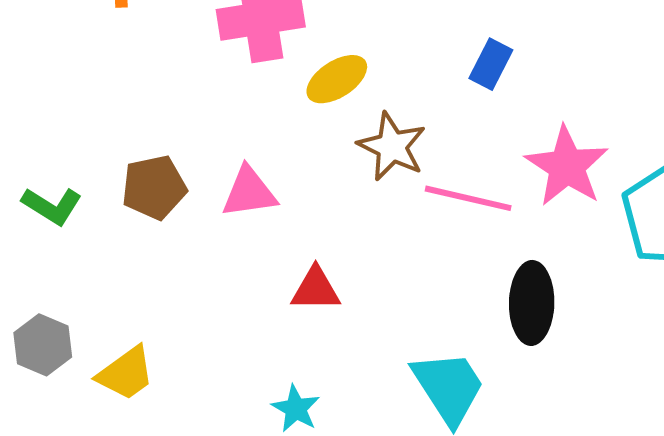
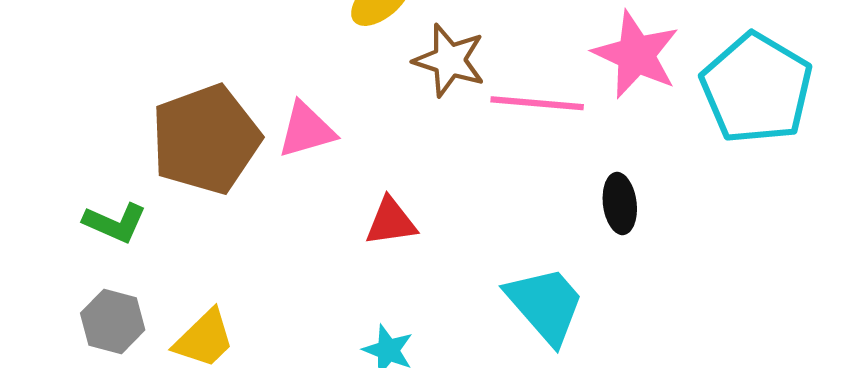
brown pentagon: (154, 187) -> (206, 139), size x1.6
green L-shape: (52, 206) -> (115, 223), moved
black ellipse: (532, 303) -> (620, 204), size x0.7

